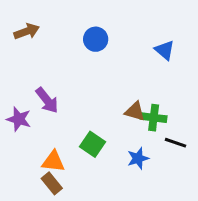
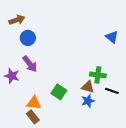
blue circle: (96, 39) -> (28, 38), moved
blue triangle: (165, 50) -> (112, 37), moved
brown triangle: (135, 111) -> (88, 87), moved

